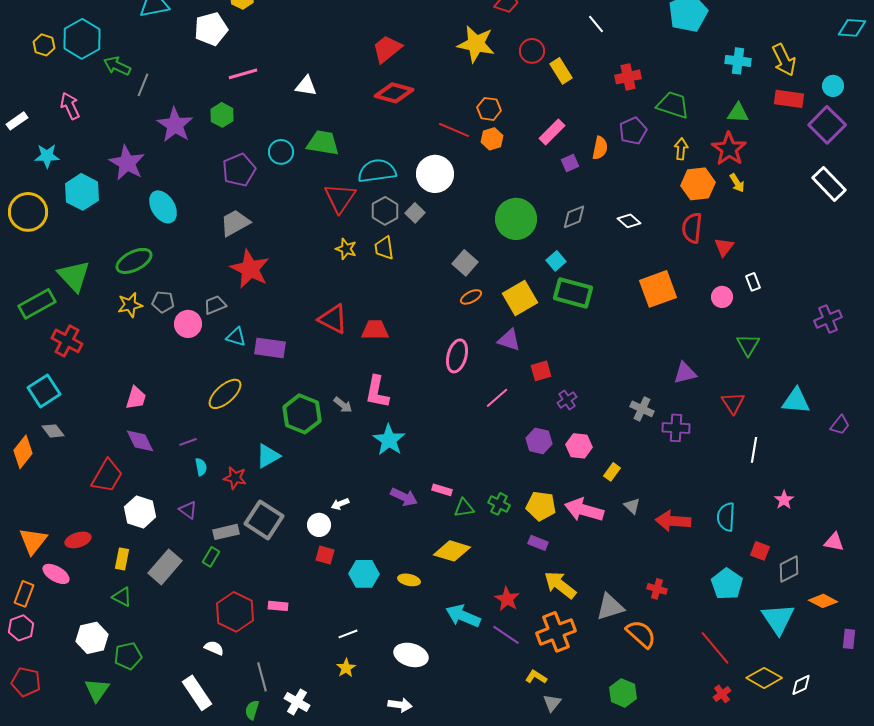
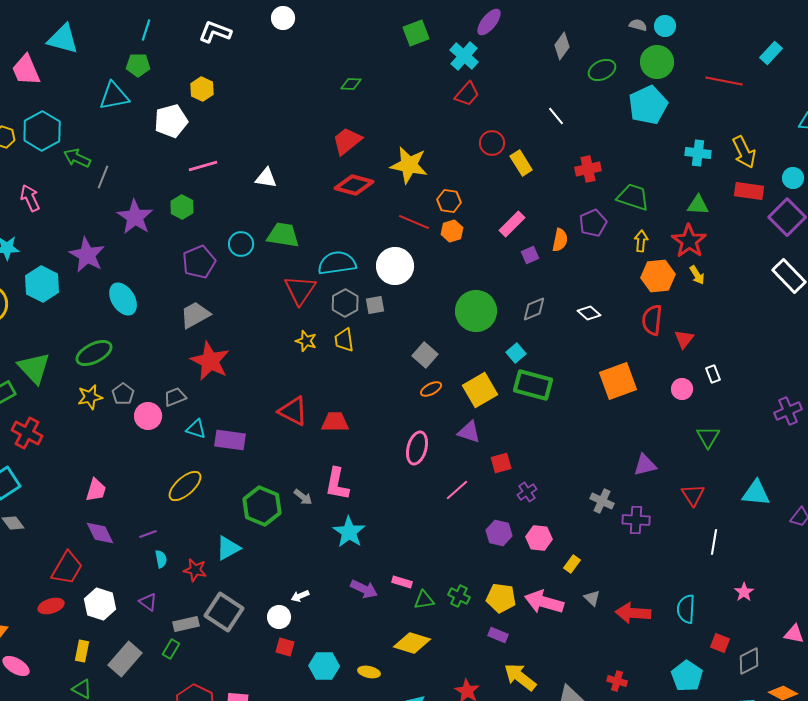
yellow star: (476, 44) -> (409, 165), moved
gray square: (415, 213) -> (375, 305), turned 36
gray pentagon: (163, 302) -> (123, 394), turned 30
red ellipse: (78, 540) -> (51, 606), moved

